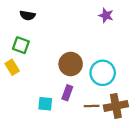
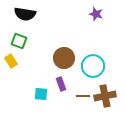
black semicircle: (28, 15) -> (25, 14), size x1.5
purple rectangle: (67, 93) -> (61, 84), turned -40

